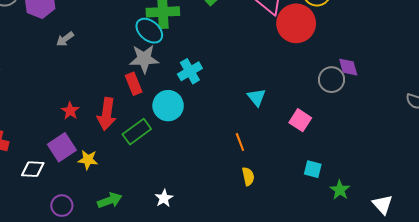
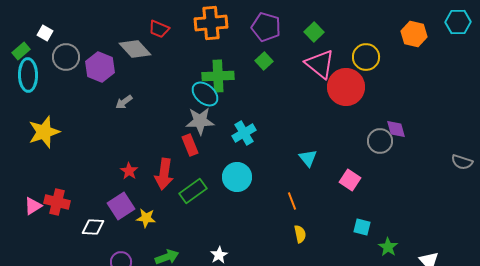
cyan circle: (168, 106) -> (237, 177), moved

